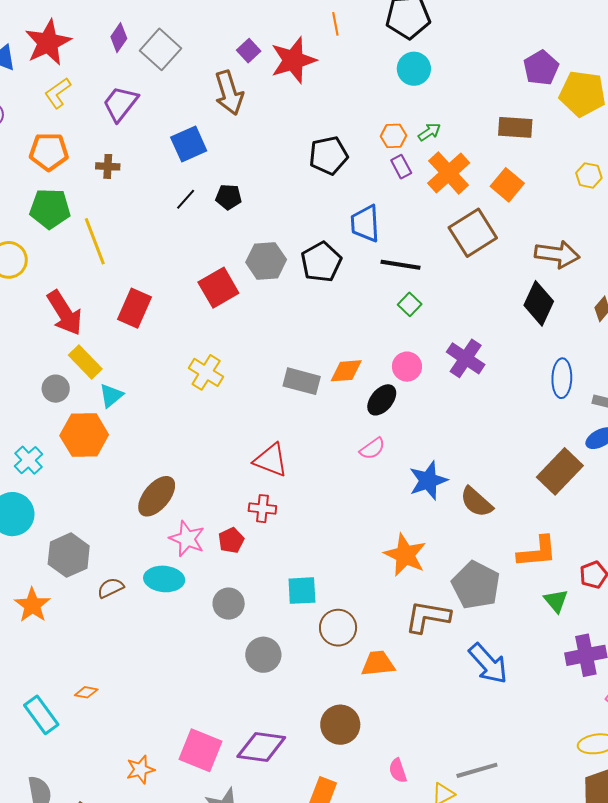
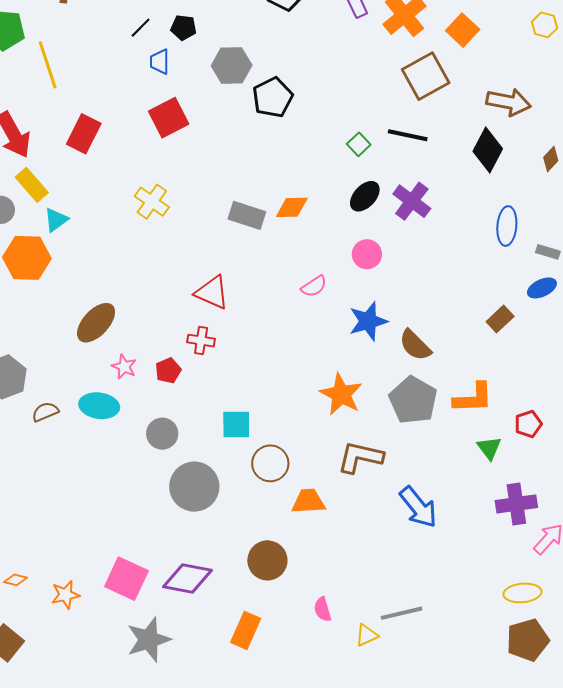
blue trapezoid: (365, 224) -> (160, 62), moved, size x0.7
gray hexagon: (266, 261) -> (232, 65), moved
black line: (400, 265) -> (408, 135), moved
pink circle: (407, 367) -> (367, 254), moved
black ellipse: (382, 400) -> (365, 196), moved
brown rectangle: (560, 471) -> (500, 319), size x0.6
pink star: (187, 539) -> (124, 367), size x0.7
gray pentagon: (476, 585) -> (413, 400), moved
gray circle: (263, 655) -> (194, 487), size x1.4
orange diamond: (86, 692) -> (15, 580), moved

